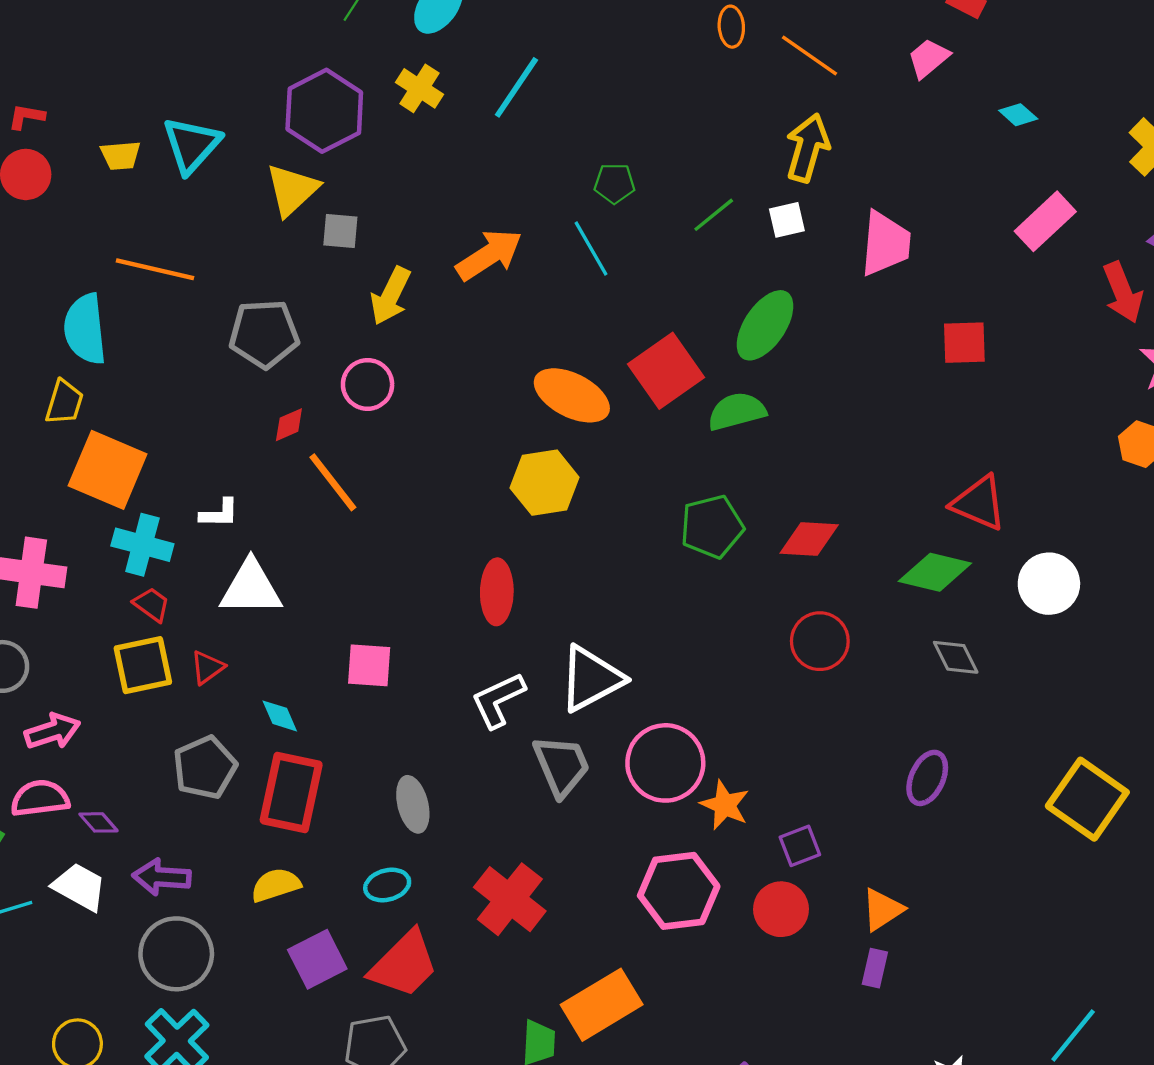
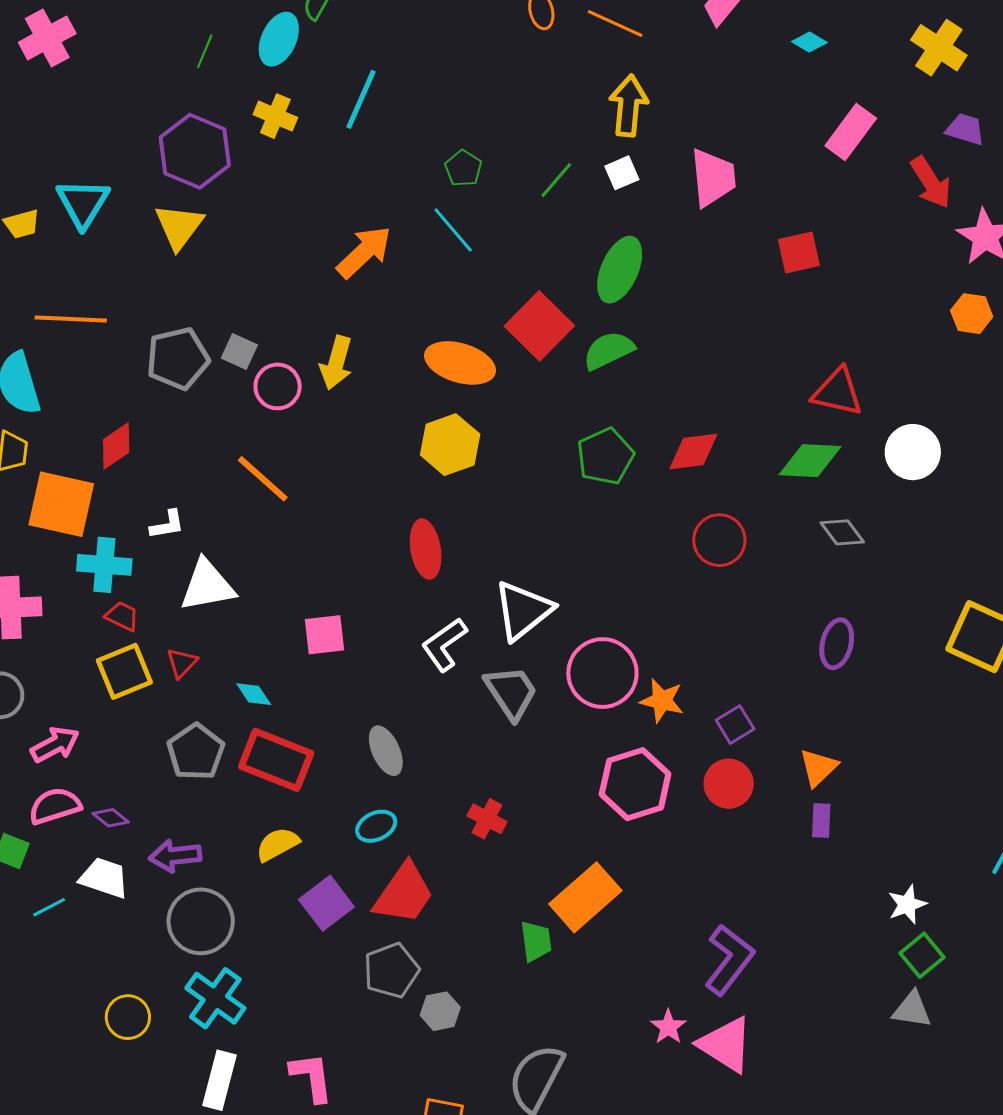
green pentagon: (614, 183) -> (463, 168), turned -30
gray square: (340, 231) -> (239, 352), moved, turned 30
yellow arrow: (390, 296) -> (336, 363), moved
red diamond: (289, 425) -> (116, 446), moved, size x1.4
red rectangle: (291, 792) -> (276, 760), turned -70
red cross: (510, 899) -> (487, 819), size x0.6

